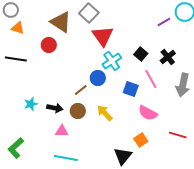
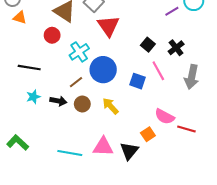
black line: (16, 59) -> (29, 68), moved
cyan cross: (112, 61) -> (79, 52), moved
blue circle: (98, 78) -> (103, 70), size x1.6
brown line: (81, 90) -> (76, 82), moved
pink semicircle: (148, 113) -> (165, 117), moved
pink triangle: (62, 131) -> (103, 147), moved, size x1.5
green L-shape: (16, 148) -> (18, 143), turned 85

